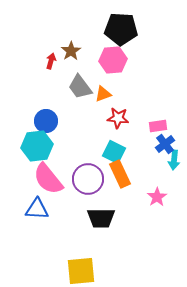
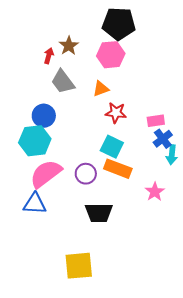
gray trapezoid: (80, 87) -> (63, 82), moved
orange rectangle: (120, 174) -> (118, 169), turned -44
pink semicircle: (48, 179) -> (46, 174), turned 92
purple circle: (88, 179) -> (86, 174), size x0.7

